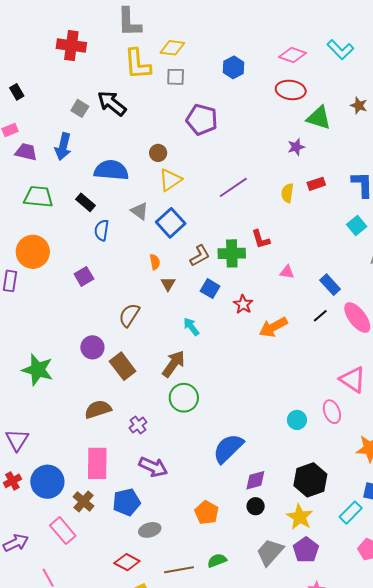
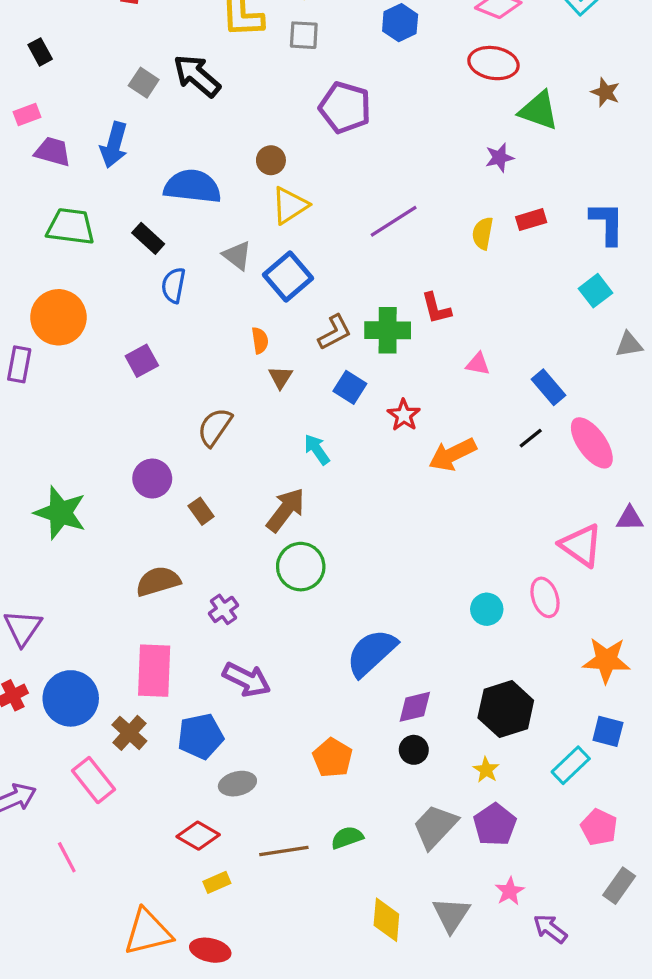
brown rectangle: (123, 366) -> (201, 511), size x0.6
yellow star: (300, 517) -> (486, 770), size x0.6

